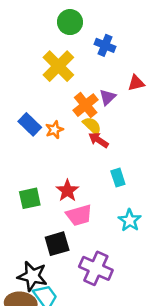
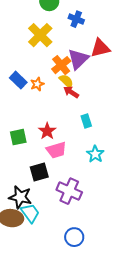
red triangle: (136, 83) -> (100, 48), size x1.5
purple triangle: (108, 97) -> (78, 59), size x1.6

